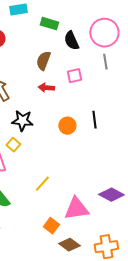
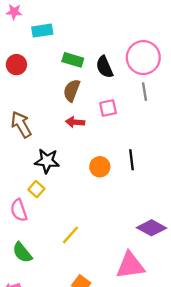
green rectangle: (49, 24) -> (73, 60), moved
purple diamond: (111, 195) -> (152, 228), moved
pink triangle: (76, 209) -> (130, 265), moved

